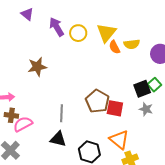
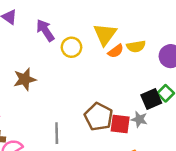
yellow circle: (78, 33) -> (71, 47), moved
orange semicircle: (114, 47) -> (116, 51), turned -96
gray star: (146, 109) -> (139, 119), moved

